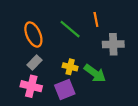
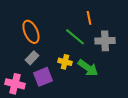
green line: (70, 29) -> (75, 37), moved
pink cross: (31, 86) -> (15, 84), moved
purple square: (65, 89) -> (43, 77), moved

